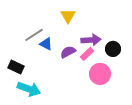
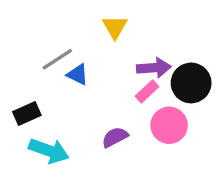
black circle: (113, 49) -> (191, 83), size x1.5
purple semicircle: (68, 52) -> (115, 137), moved
black rectangle: (16, 67) -> (27, 113), turned -49

